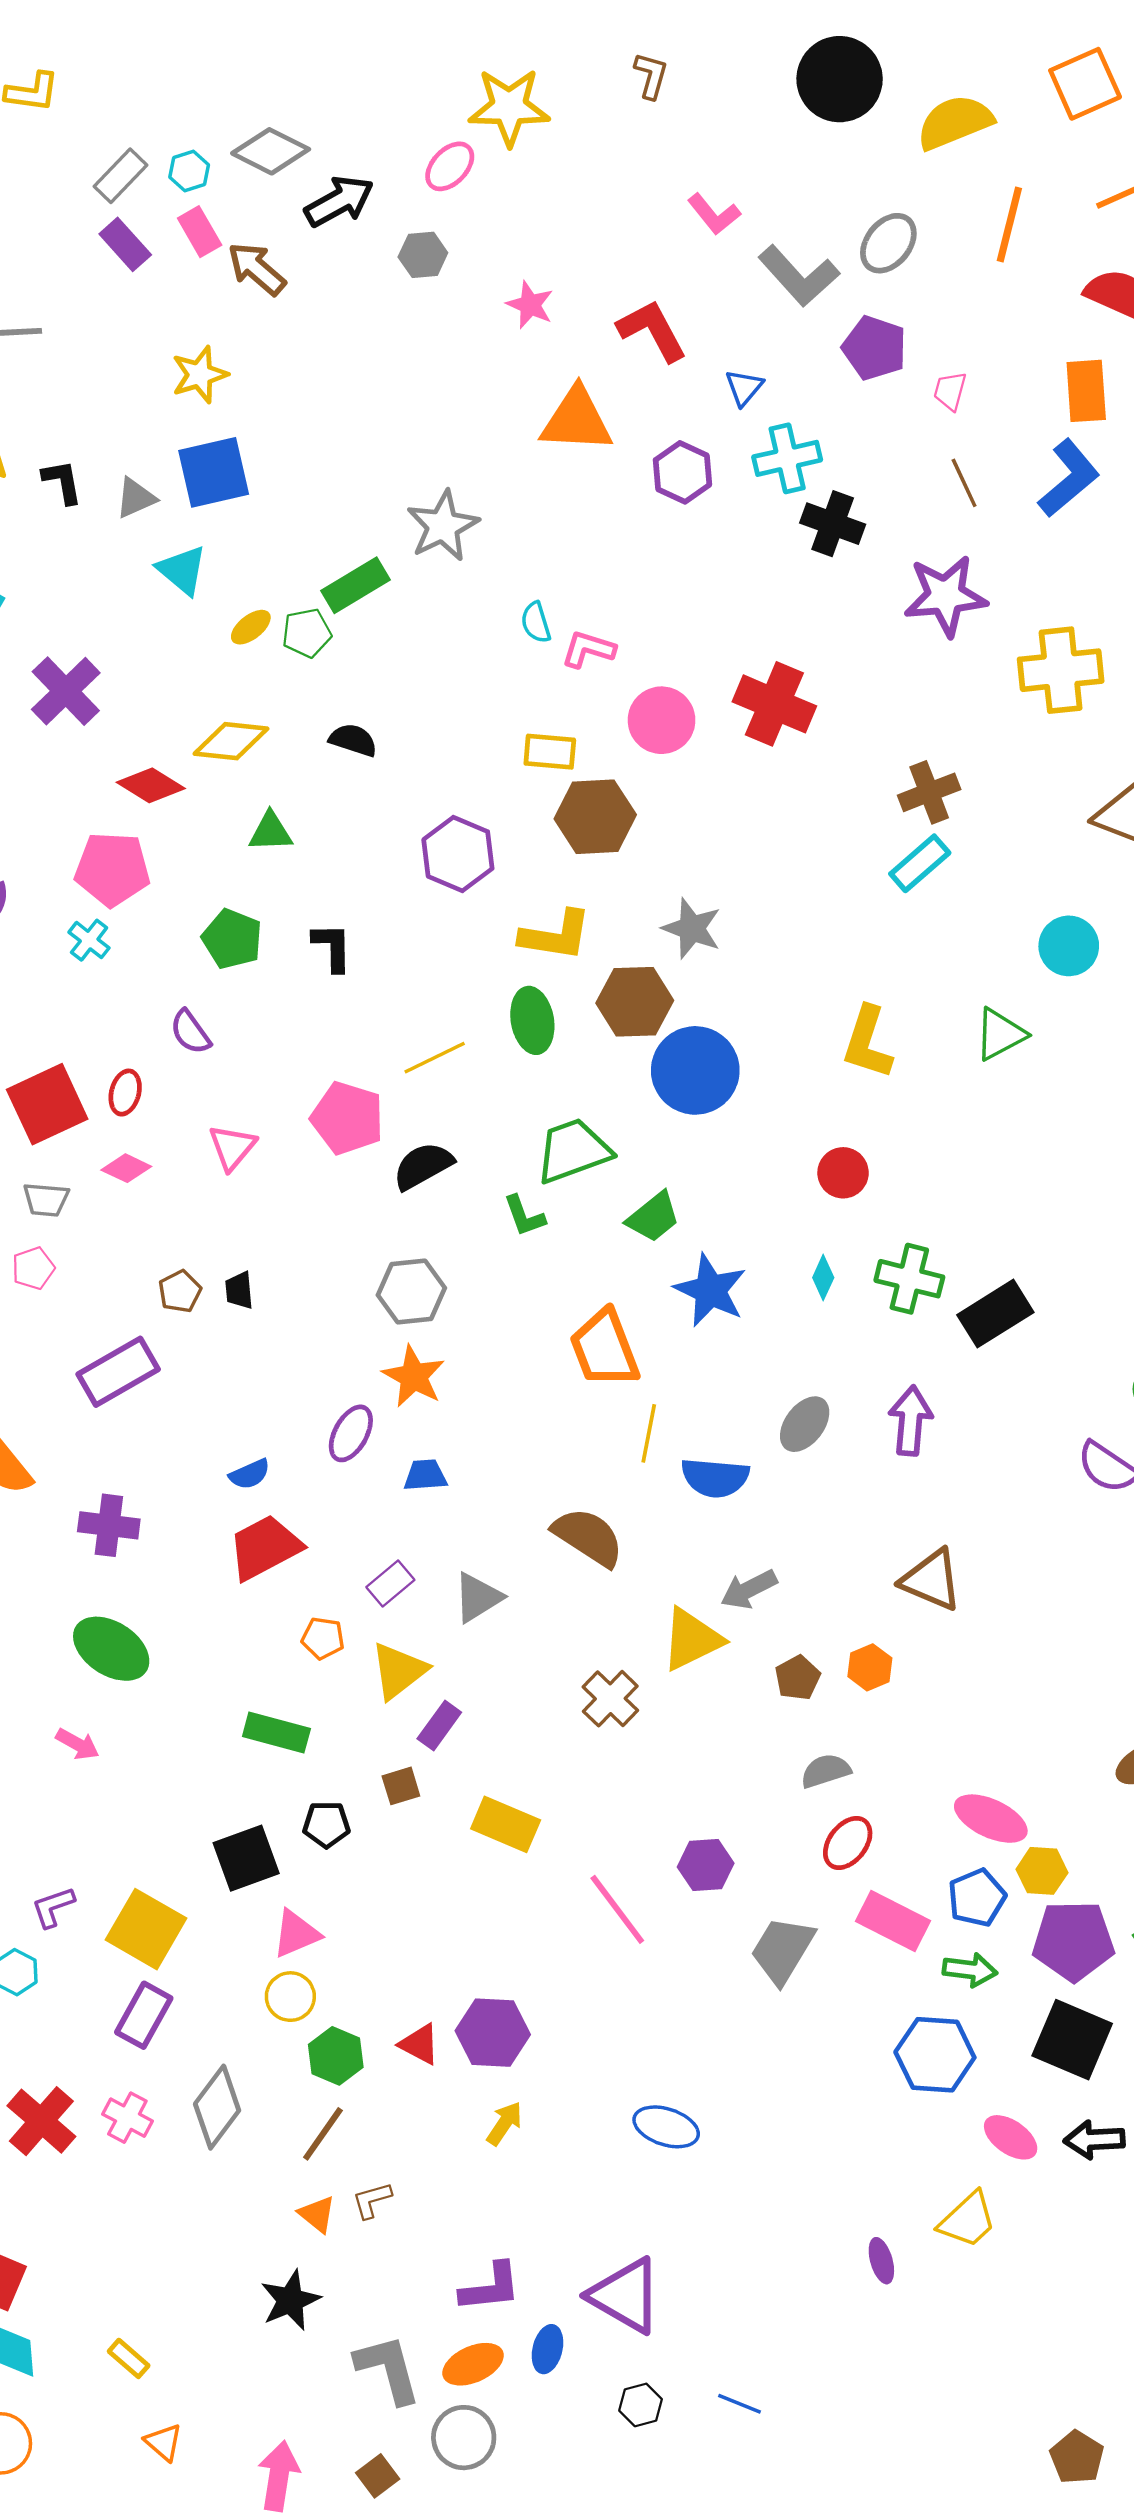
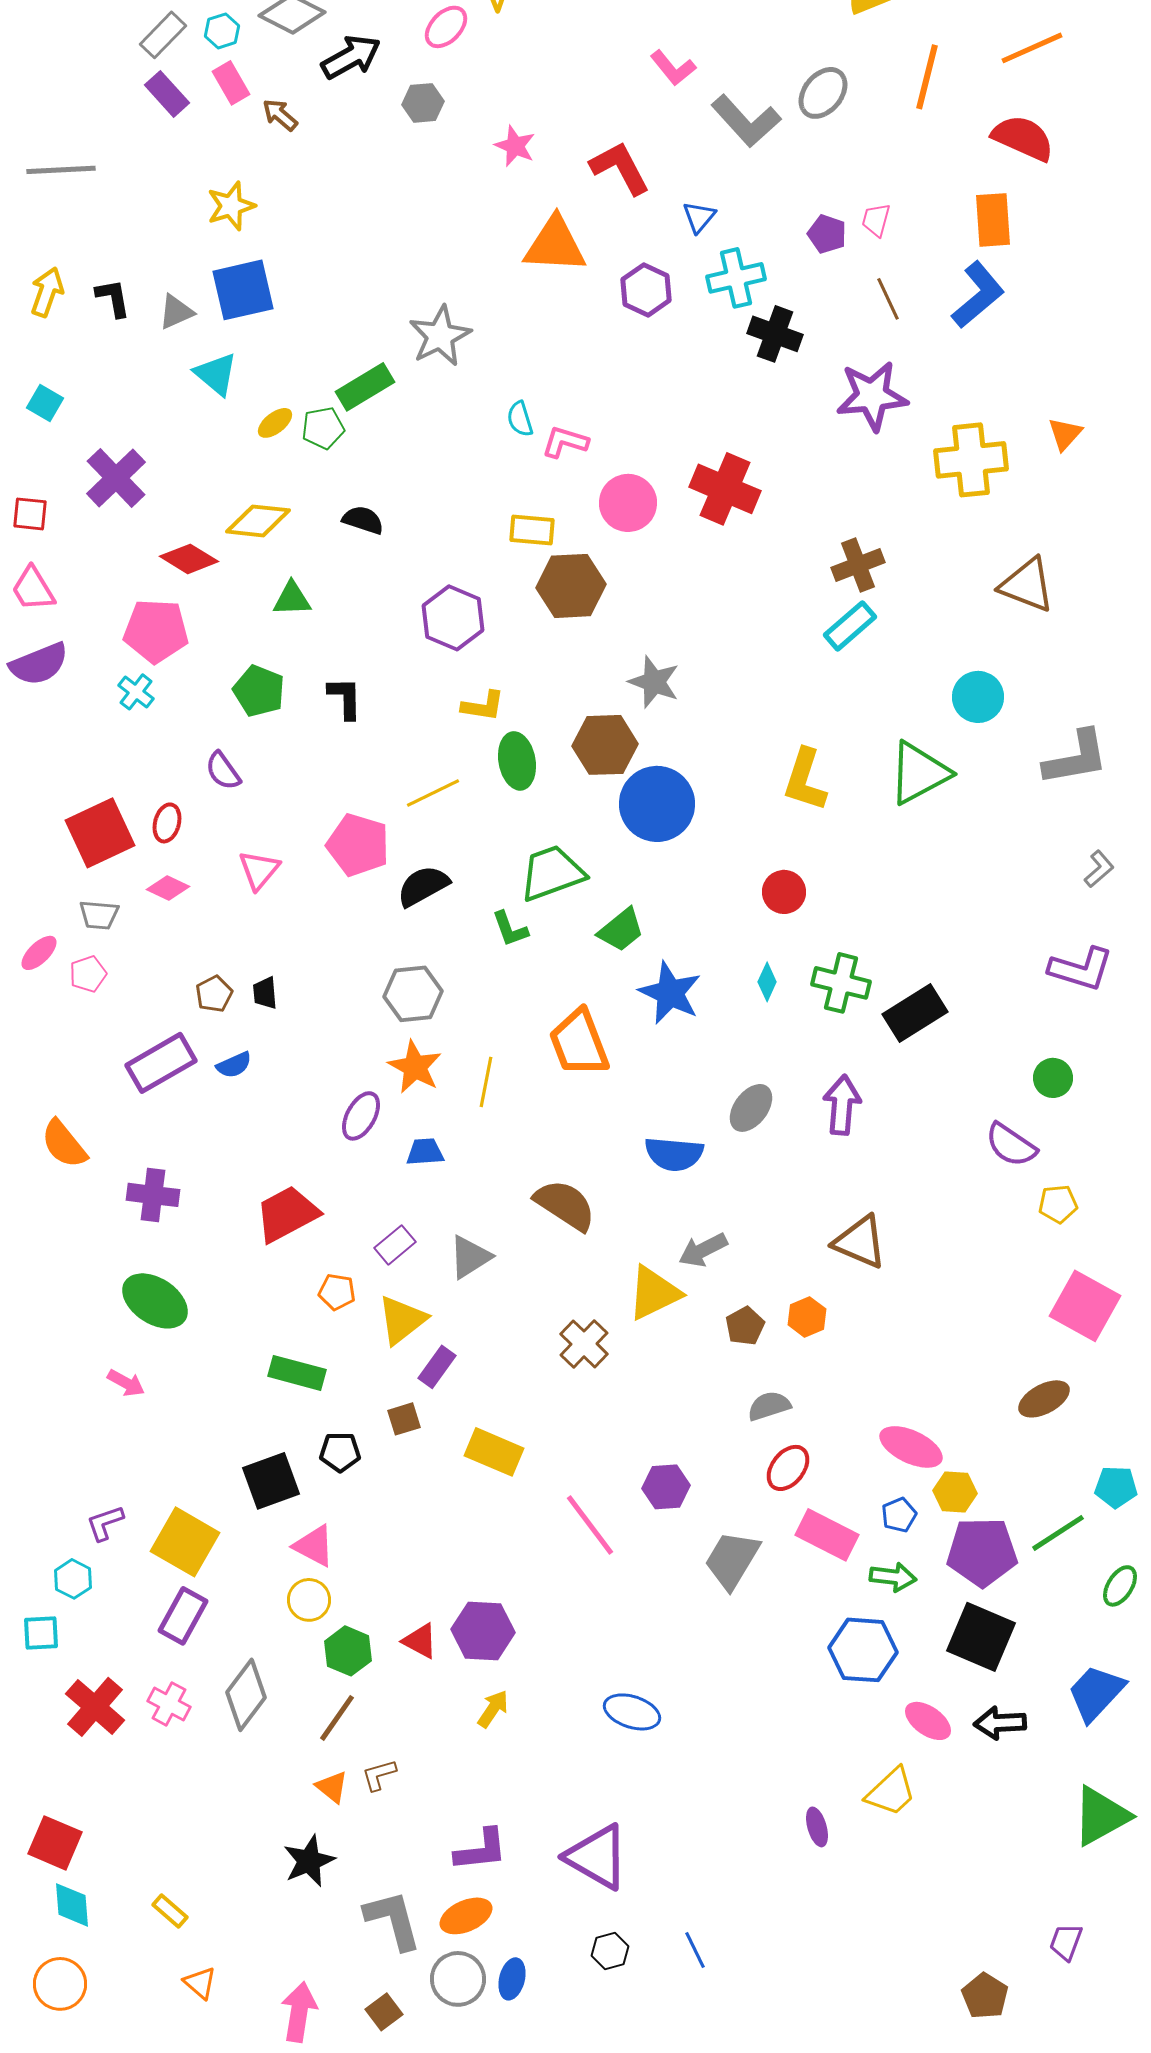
brown arrow: (257, 269) -> (280, 115), size x0.7
purple pentagon: (874, 348) -> (827, 234), moved, size x0.7
yellow L-shape: (556, 935) -> (483, 706), moved, size x0.7
green triangle: (1000, 1034) -> (919, 773), size x1.4
yellow line: (649, 1433) -> (486, 1082), moved
blue semicircle: (250, 1474) -> (234, 1065), moved
blue pentagon: (977, 1898) -> (899, 1515), size x0.7
pink triangle: (296, 1934) -> (314, 1546), turned 51
blue ellipse: (547, 2349) -> (512, 1979), moved
blue line: (739, 2404) -> (695, 1950), turned 42

